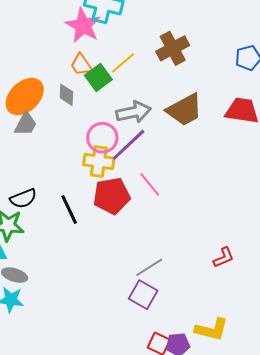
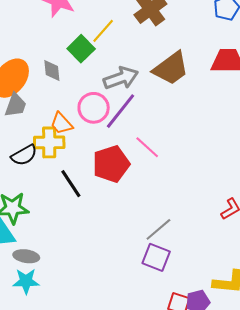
orange trapezoid: (81, 65) -> (61, 124), moved
yellow cross: (99, 161) -> (49, 142), moved
black semicircle: (23, 198) -> (24, 155), moved

